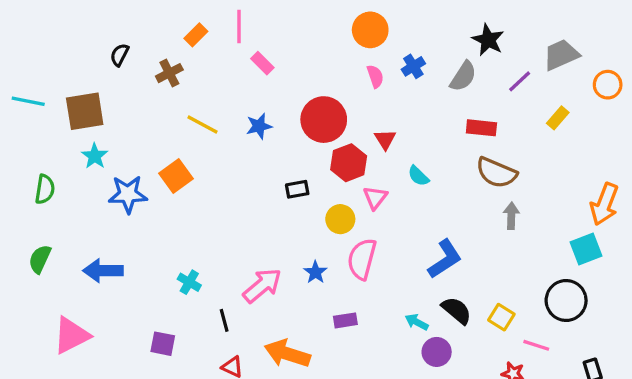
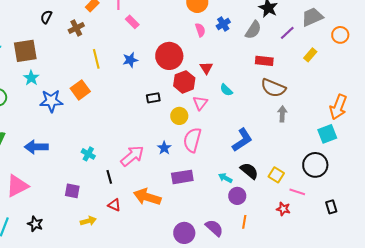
yellow line: (203, 125) -> (96, 59), turned 48
purple rectangle: (345, 320) -> (182, 177), size x1.5

